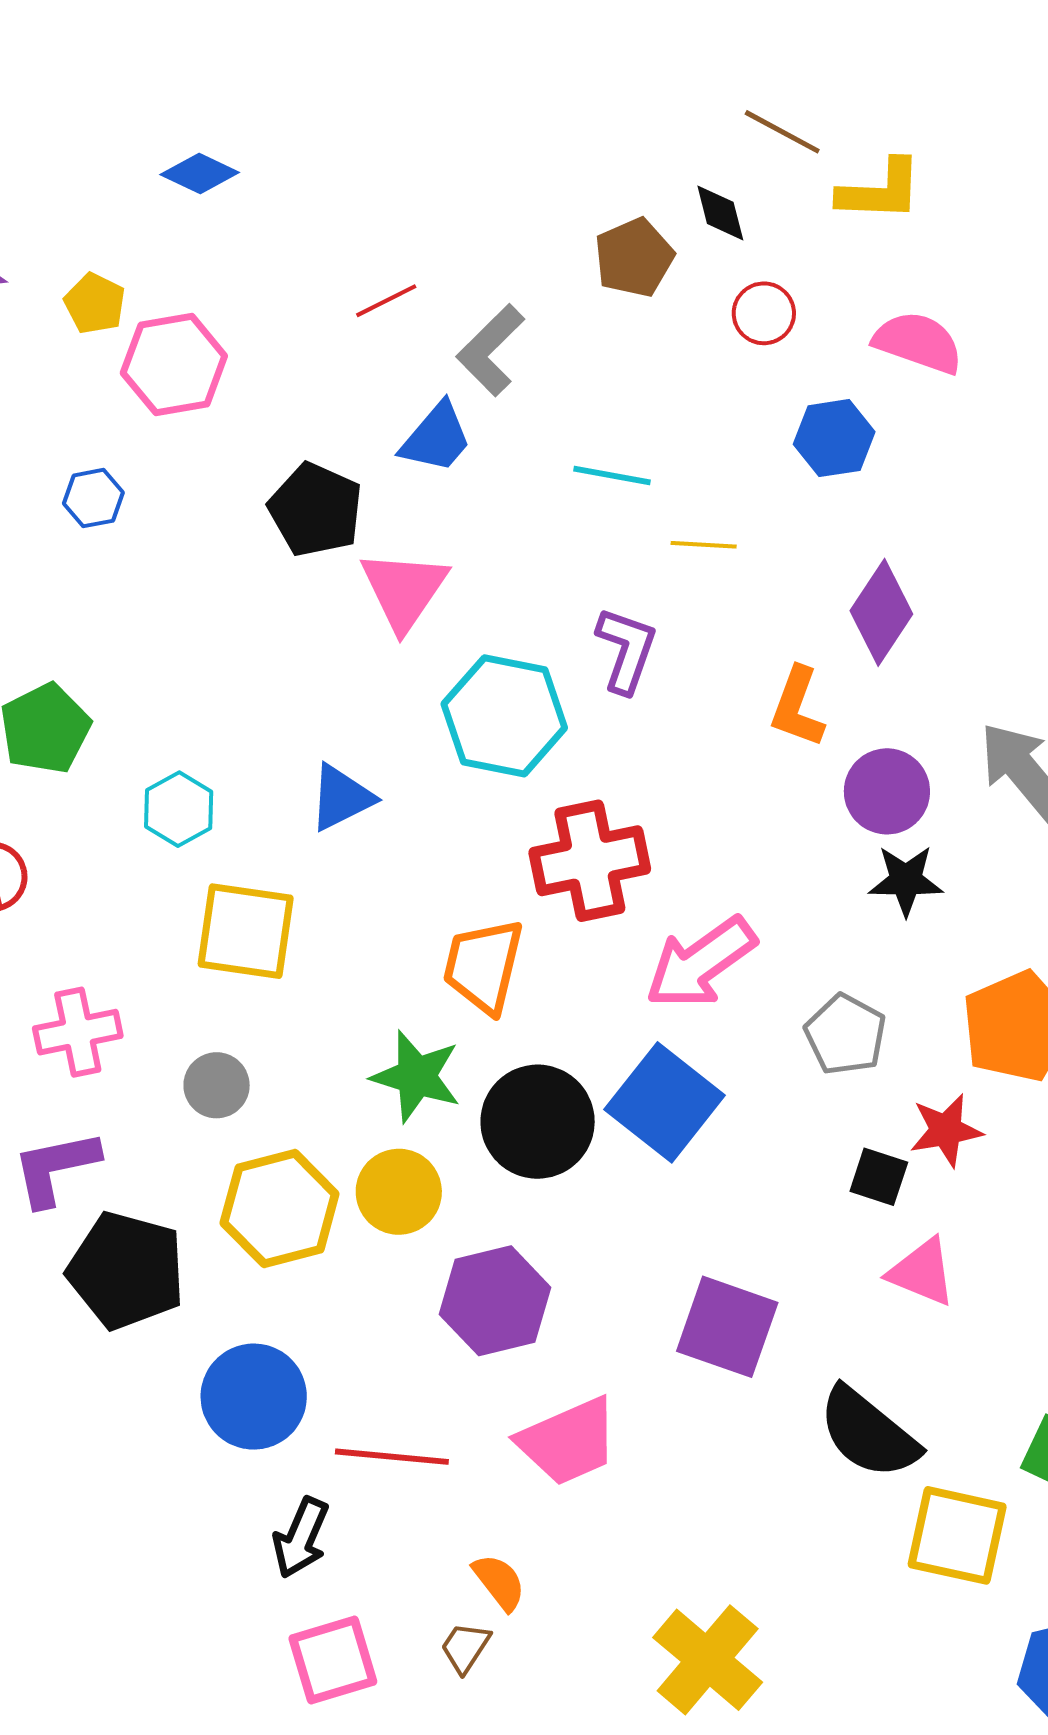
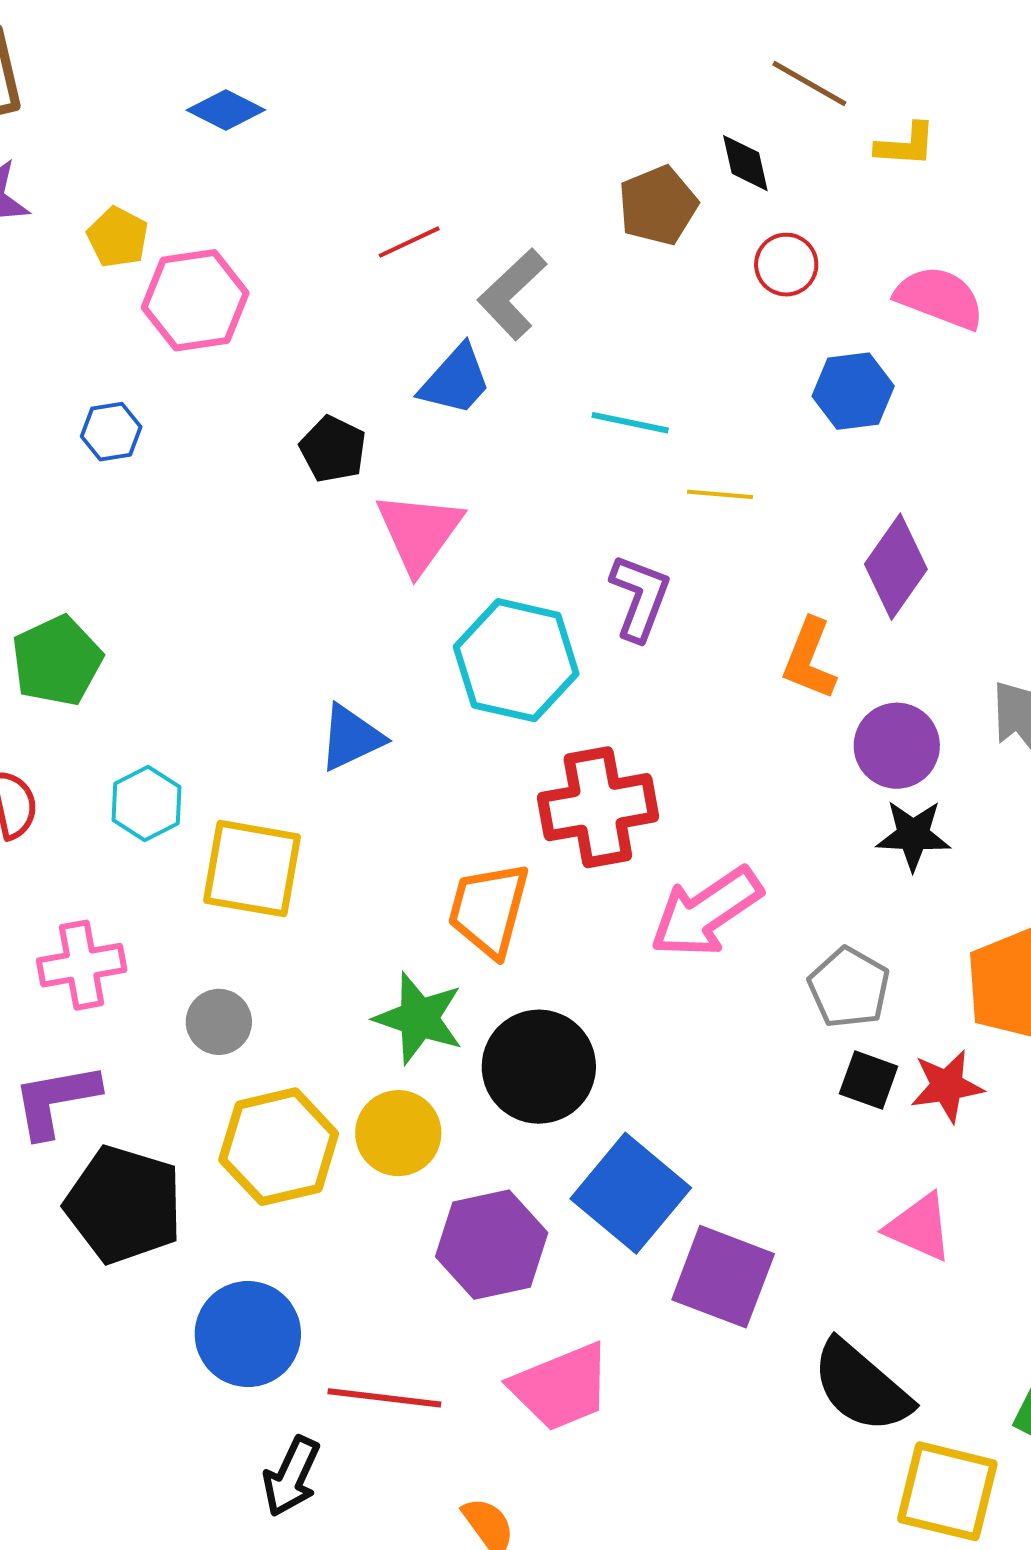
yellow L-shape: (880, 191) -> (906, 145), size x0.7
black pentagon: (316, 510) -> (333, 449), size x0.7
cyan hexagon: (179, 809) -> (146, 804), moved
blue square: (665, 1102) -> (631, 1193), moved
black square: (879, 1177) -> (869, 1080), moved

